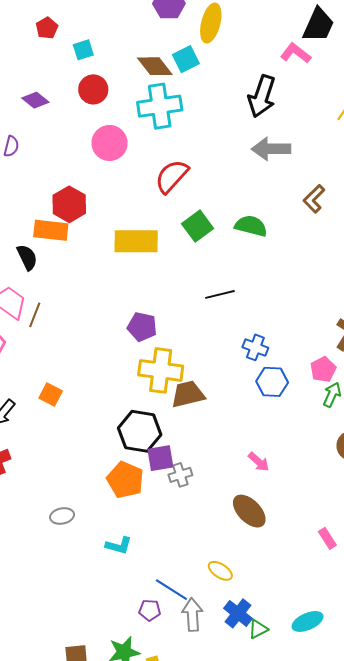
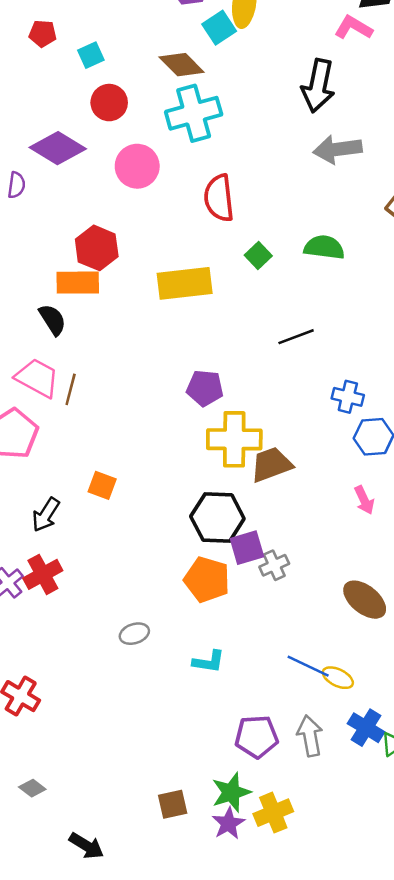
red pentagon: (47, 28) -> (43, 34), turned -30
cyan square: (186, 59) -> (219, 28), moved
purple diamond: (35, 100) -> (58, 148), moved, size x1.6
red semicircle: (172, 176) -> (219, 198), turned -42
green square: (198, 226) -> (258, 256), size x0.7
pink arrow: (259, 462) -> (364, 500), moved, turned 30
blue line: (171, 590) -> (308, 666), moved
purple pentagon: (150, 610) -> (257, 737), size x1.6

